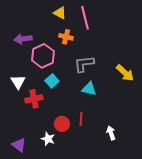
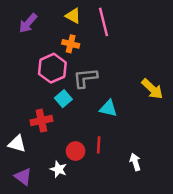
orange cross: (66, 37) -> (71, 44), moved
purple arrow: (23, 39) -> (28, 23), moved, turned -42
gray L-shape: (84, 64) -> (85, 78), moved
white triangle: (18, 82) -> (17, 144), moved, turned -42

